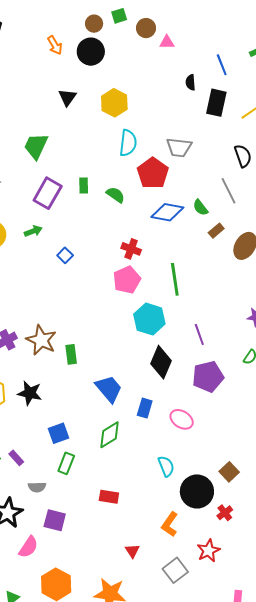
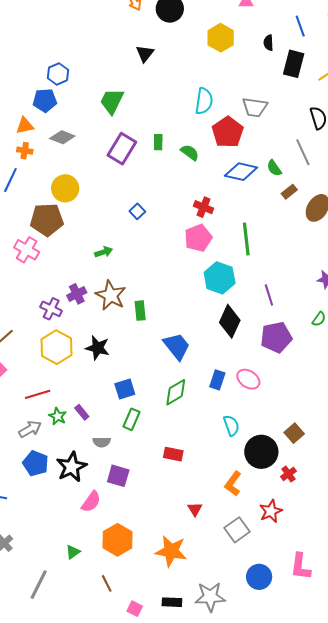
yellow hexagon: (114, 103) -> (221, 38), moved
green arrow: (33, 231) -> (104, 252), moved
blue rectangle: (145, 408) -> (217, 380), moved

